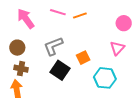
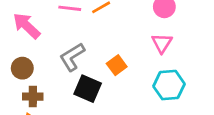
cyan hexagon: (105, 78) -> (169, 85), moved

